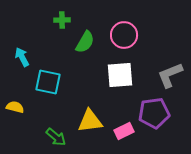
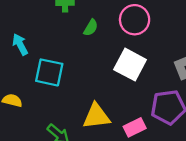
green semicircle: (85, 42) -> (91, 28), size x0.7
white square: (120, 75) -> (130, 65), turned 32

